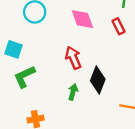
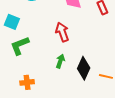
black diamond: (98, 80) -> (84, 68), moved

